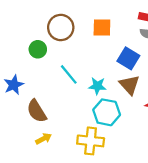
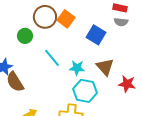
orange square: (102, 27) -> (66, 19), moved, turned 36
blue square: (128, 58) -> (96, 35), moved
brown semicircle: (37, 111) -> (15, 82), moved

